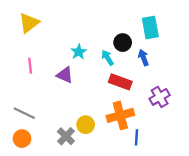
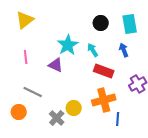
black circle: (123, 43) -> (101, 23), moved
cyan star: (79, 52) -> (68, 45), size x1.5
gray line: (24, 113) -> (33, 92), moved
orange circle: (22, 139) -> (19, 112), moved

